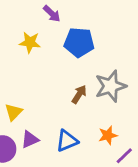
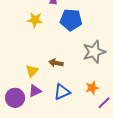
brown arrow: (79, 94) -> (56, 63), moved, turned -112
yellow triangle: (14, 112) -> (32, 71), moved

